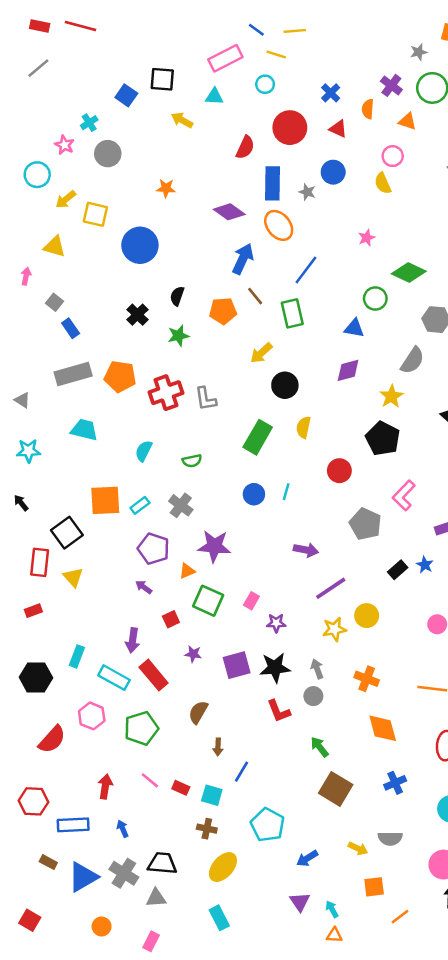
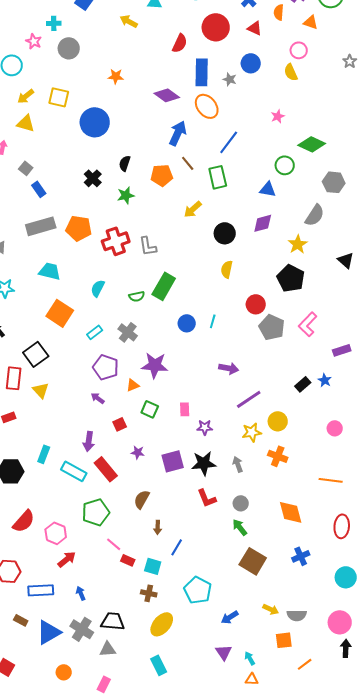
cyan cross: (89, 123) -> (54, 23), turned 32
yellow arrow: (66, 199) -> (26, 96), moved
black circle: (285, 385) -> (225, 233), moved
green rectangle: (258, 437) -> (164, 286), moved
orange square: (105, 500) -> (60, 313), moved, turned 36
gray pentagon: (365, 524) -> (272, 327), moved
green square: (208, 601) -> (150, 409), size x0.7
pink rectangle: (251, 601) -> (185, 409), turned -32
orange cross: (367, 679) -> (278, 456), moved
gray circle: (313, 696) -> (241, 503), moved
pink hexagon: (92, 716) -> (56, 533), moved
pink line: (150, 780) -> (114, 544), moved
red arrow: (105, 787) -> (67, 559), turned 42
gray semicircle: (390, 839) -> (297, 615), moved

